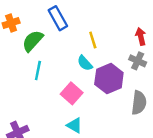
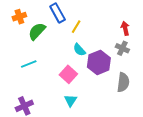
yellow line: (93, 40) -> (76, 27), moved, turned 48
cyan line: (38, 70) -> (29, 64), moved, turned 56
cyan triangle: (74, 125) -> (71, 100), turned 32

